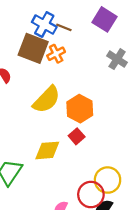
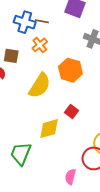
brown square: (33, 48) -> (11, 56), moved, size x0.6
orange hexagon: (80, 109) -> (70, 70), moved

